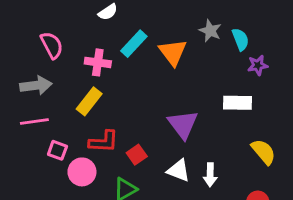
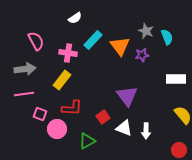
purple star: (258, 65) -> (142, 55), moved
white rectangle: (238, 103) -> (176, 79), moved
red square: (137, 155) -> (103, 117), moved

